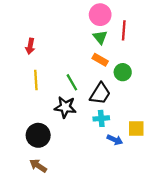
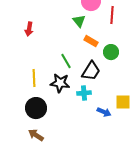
green triangle: (100, 37) -> (79, 21), moved
yellow line: (36, 80) -> (34, 78), moved
cyan cross: (101, 118) -> (84, 93), moved

